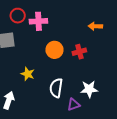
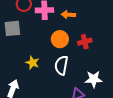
orange arrow: (95, 26) -> (68, 15), moved
white semicircle: (56, 88) -> (61, 65), moved

